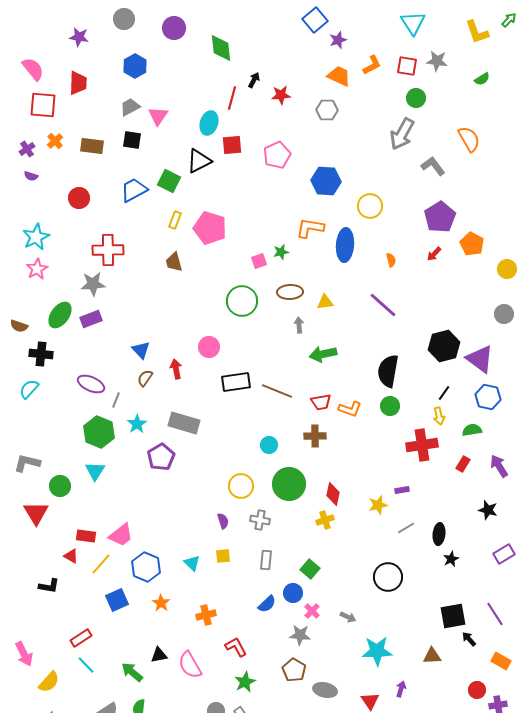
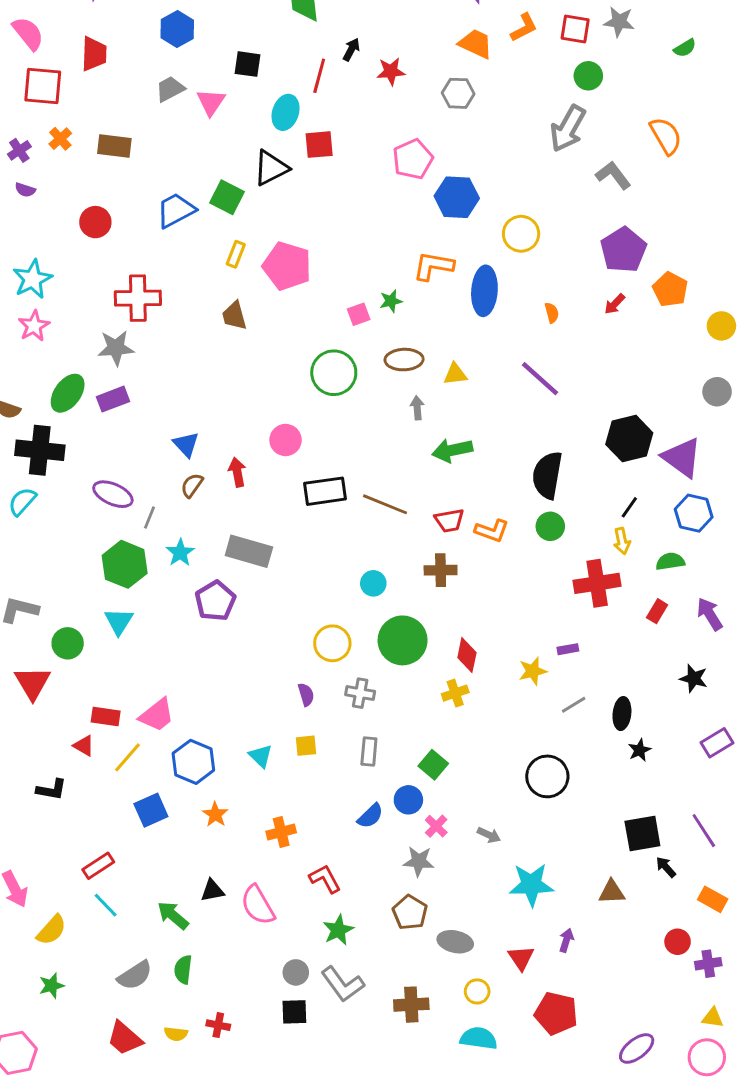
black square: (132, 140) -> (248, 64), moved
pink pentagon: (277, 155) -> (413, 159), moved
black cross: (41, 354) -> (40, 450), size x1.4

